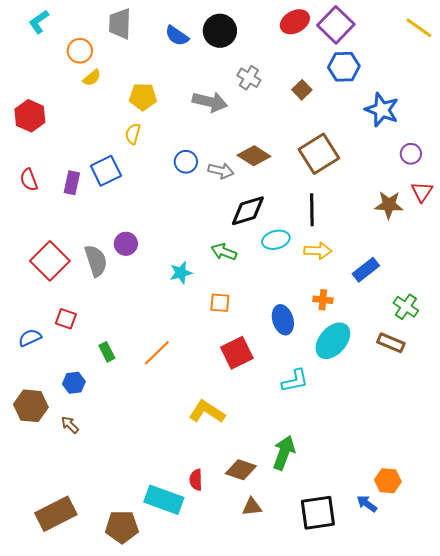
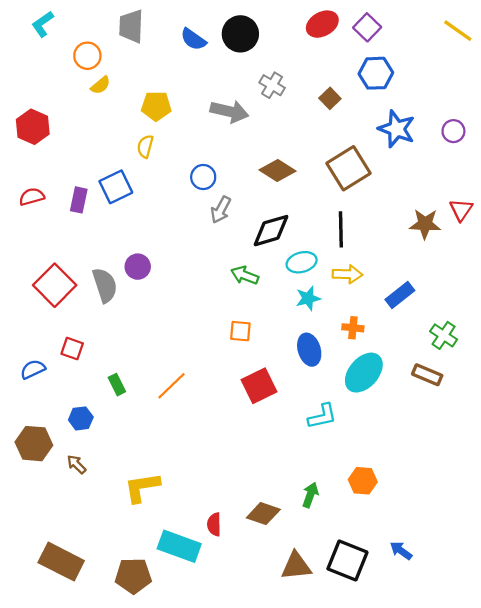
purple square: (336, 25) -> (367, 27), size x0.7
blue star: (382, 110) -> (397, 129), moved
purple circle: (411, 154) -> (453, 131), moved
gray arrow: (221, 171) -> (221, 210), moved, turned 105
red semicircle: (29, 180) -> (32, 197), turned 95
cyan star: (181, 273) -> (308, 298), moved
yellow L-shape: (207, 412) -> (142, 487), moved, turned -42
green arrow: (284, 453) -> (310, 495), size x0.7
orange hexagon: (388, 481) -> (363, 481), moved
brown triangle: (252, 507) -> (296, 566), moved, size x1.4
black square: (318, 513) -> (347, 560), turned 30
brown rectangle: (56, 514) -> (61, 562), turned 54

